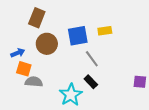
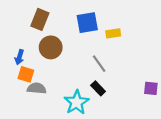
blue square: (78, 36) -> (87, 23), moved
blue arrow: (18, 53) -> (19, 57), turned 128

